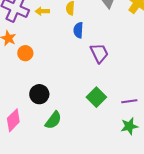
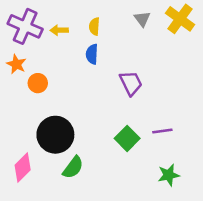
blue semicircle: (78, 30) -> (92, 54), moved
black circle: (39, 94) -> (55, 135), size x1.5
purple line: (129, 101) -> (162, 131), moved

